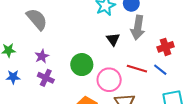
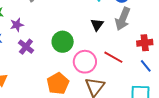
purple star: (42, 56) -> (17, 25), moved
blue line: (160, 70) -> (146, 66), moved

